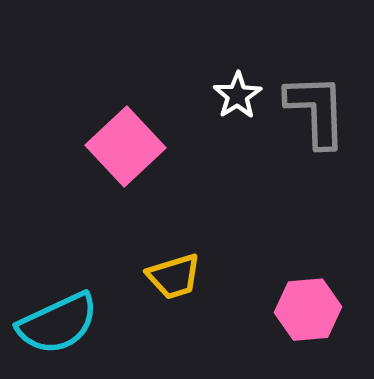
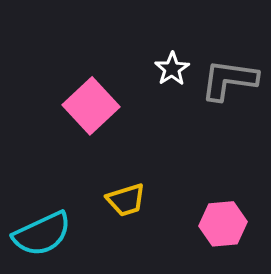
gray L-shape: (316, 111) -> (229, 80), turned -80

